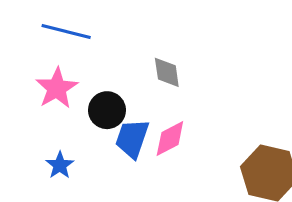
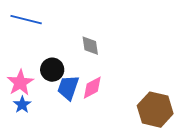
pink star: (57, 88) -> (20, 83), moved

